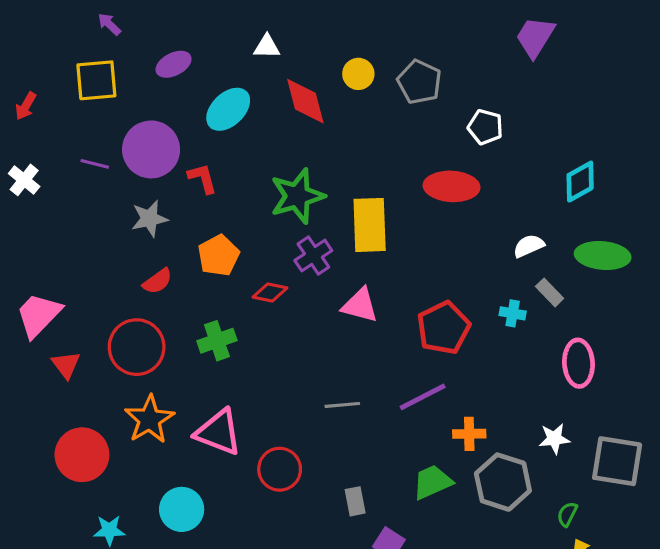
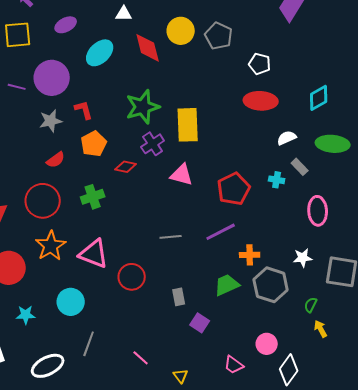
yellow circle: (358, 74) -> (181, 31), size x1.4
red L-shape: (202, 178) -> (84, 110), moved
red ellipse: (452, 186) -> (261, 101), moved

